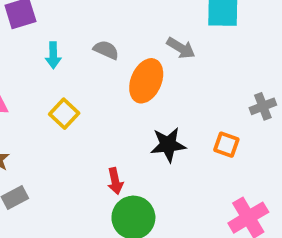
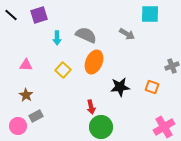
gray semicircle: (106, 50) -> (86, 35), size x1.5
orange ellipse: (146, 81) -> (94, 62), moved

